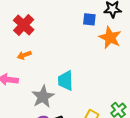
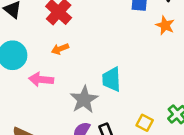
orange star: (110, 38) -> (165, 25), size x0.7

